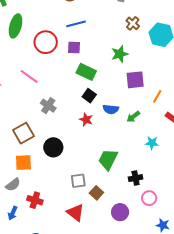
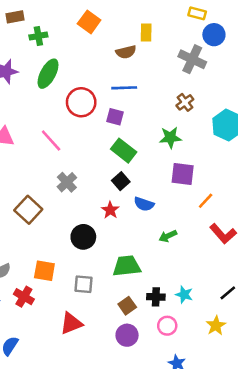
brown cross: (133, 23) -> (185, 102), moved
green arrow: (133, 117) -> (168, 236), moved
brown square: (24, 133) -> (28, 210), turned -30
cyan star: (152, 143) -> (184, 295), moved
black circle: (53, 147) -> (83, 237), moved
green trapezoid: (108, 159) -> (127, 266), turned 45
orange square: (23, 163) -> (44, 271), moved
brown square: (96, 193) -> (127, 306), moved
red triangle: (75, 213) -> (71, 323), turned 48

